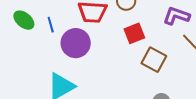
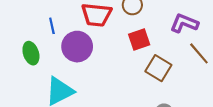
green ellipse: (24, 20) -> (31, 53), moved, turned 30

